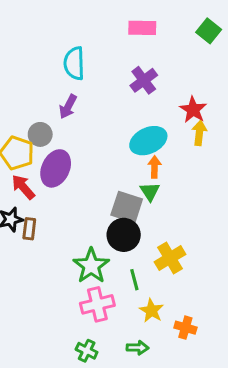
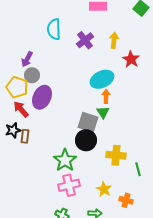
purple cross: (144, 80) -> (85, 40), moved
purple arrow: (68, 107) -> (27, 59), moved
yellow arrow: (199, 133) -> (114, 40), moved
yellow cross: (170, 258) -> (116, 155), turned 36
green line: (134, 280) -> (138, 169), moved

